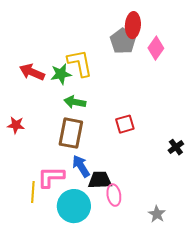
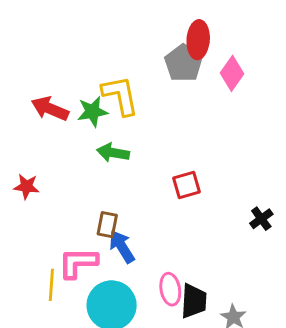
brown rectangle: (71, 133) -> (107, 225), moved, size x0.6
black trapezoid: (100, 180) -> (194, 301), moved, turned 95

